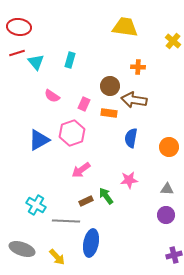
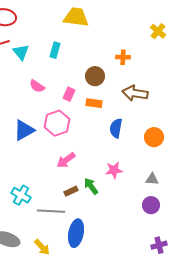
yellow trapezoid: (125, 27) -> (76, 17), moved
brown arrow: (134, 100) -> (135, 93), moved

